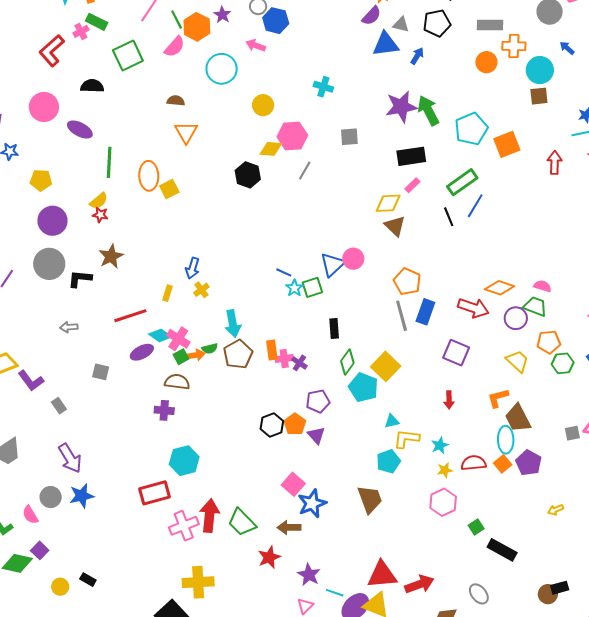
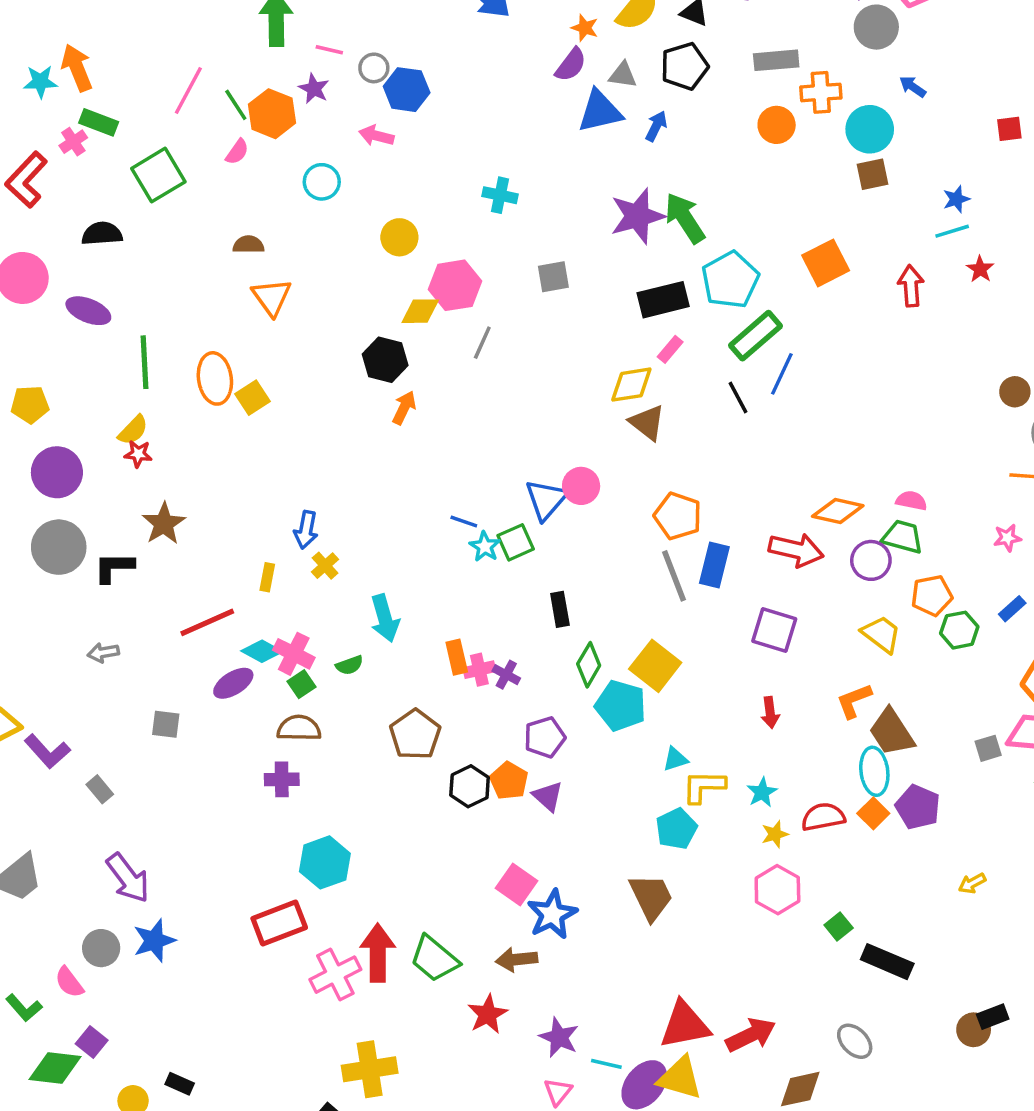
pink semicircle: (175, 47) -> (237, 152), size x0.7
cyan circle: (222, 69) -> (322, 182), size x0.7
cyan pentagon: (471, 129) -> (730, 280), moved
brown pentagon: (238, 354) -> (415, 735), moved
orange arrow: (195, 355) -> (404, 408), moved, turned -48

